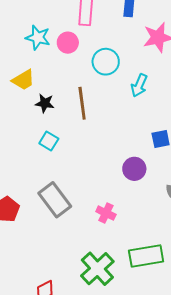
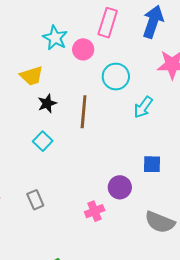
black star: (45, 103) -> (47, 103), turned 30
gray rectangle: (55, 200) -> (35, 200), size x0.6
pink cross: (106, 213) -> (95, 211), moved, turned 30

